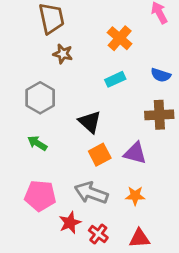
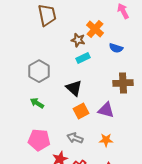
brown star: (63, 54) -> (78, 40), moved
blue semicircle: (161, 75) -> (116, 48), moved
cyan rectangle: (115, 79) -> (83, 58), moved
gray arrow: (91, 193) -> (75, 138), size x0.7

